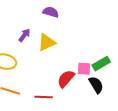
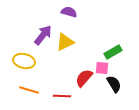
purple arrow: (24, 35) -> (43, 35), size x1.5
green rectangle: (101, 64) -> (113, 52), moved

